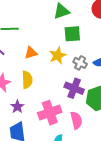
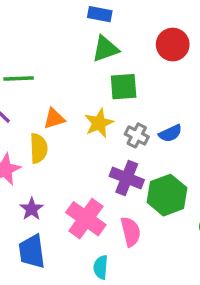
yellow semicircle: (27, 80) -> (39, 148), moved
pink cross: (50, 113) -> (86, 219), turned -35

